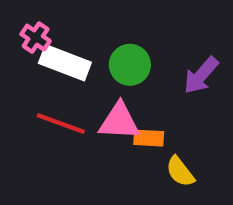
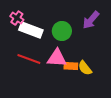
purple arrow: (201, 75) -> (91, 20), moved
yellow semicircle: (180, 172) -> (85, 68), moved

